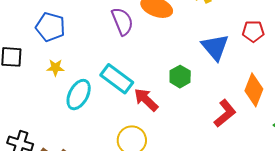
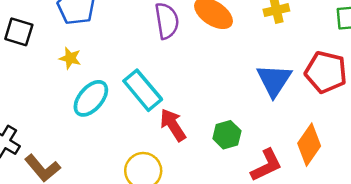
red pentagon: (253, 31) -> (326, 72), size x1.5
green hexagon: (180, 77) -> (227, 135), moved

